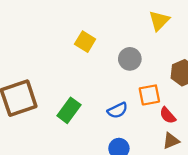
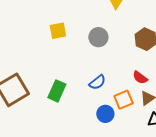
yellow square: (85, 42) -> (58, 31), turned -30
orange square: (149, 95) -> (124, 100), moved

